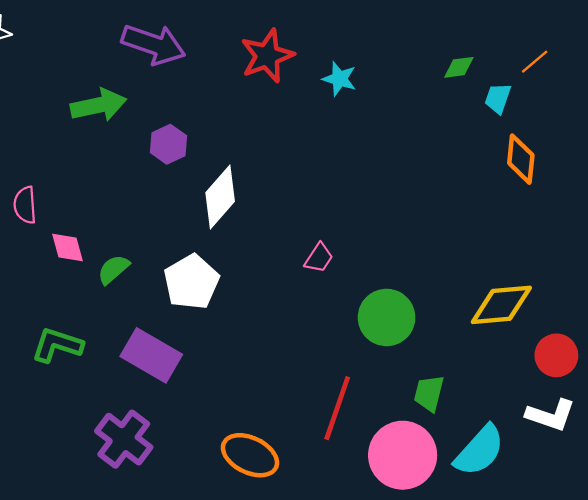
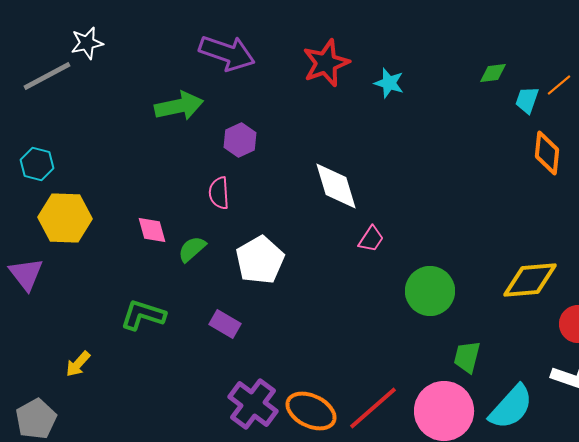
orange line: (535, 62) -> (559, 85), moved
white diamond: (220, 197) -> (336, 186), moved, turned -58
pink semicircle: (25, 205) -> (219, 193), moved
purple rectangle: (151, 355) -> (225, 324), size x0.6
red line: (337, 408) -> (373, 408), moved, turned 30
purple cross: (124, 439) -> (253, 404), moved

